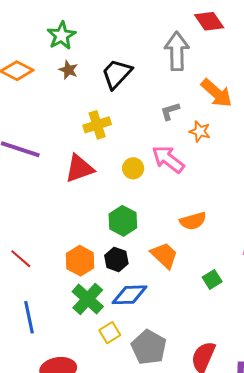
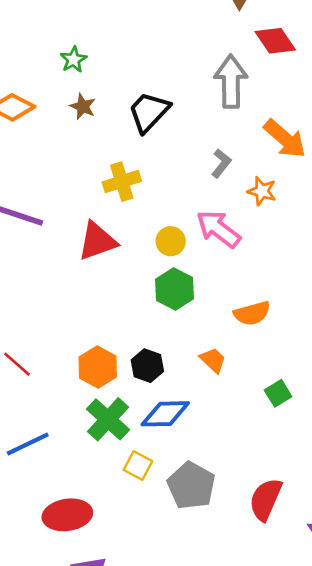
green star: (61, 36) -> (73, 60), size x0.7
gray L-shape: (170, 111) -> (221, 163), turned 145
green hexagon: (123, 221) -> (175, 289), moved
orange trapezoid: (164, 255) -> (213, 360), size x0.7
blue line: (29, 317) -> (28, 444), turned 76
yellow square: (110, 333) -> (138, 466), turned -30

